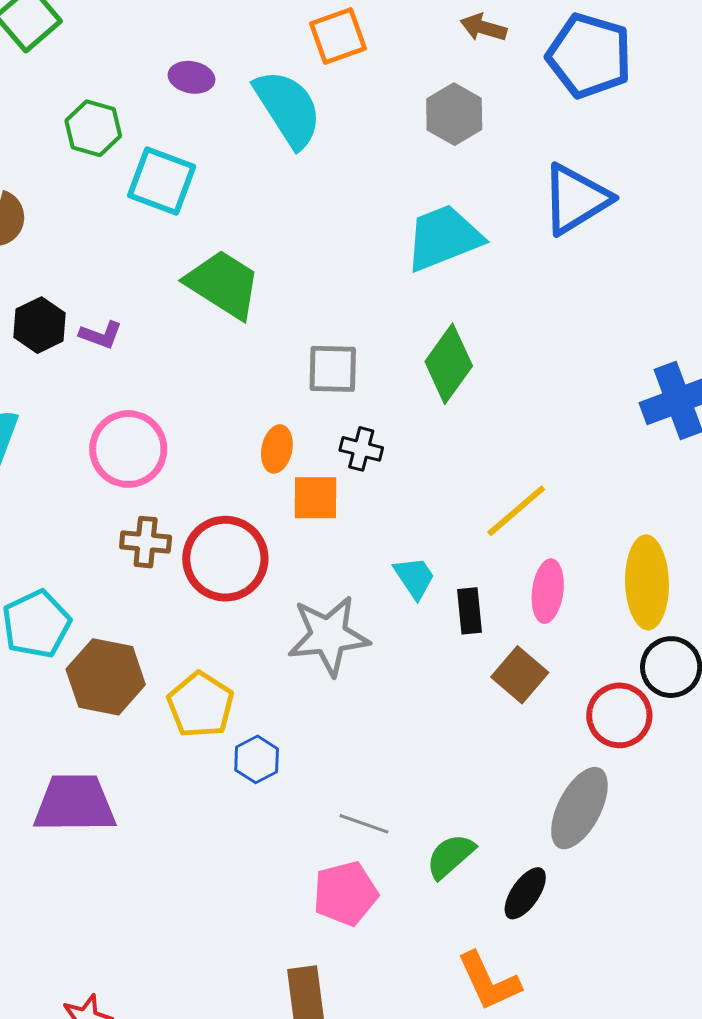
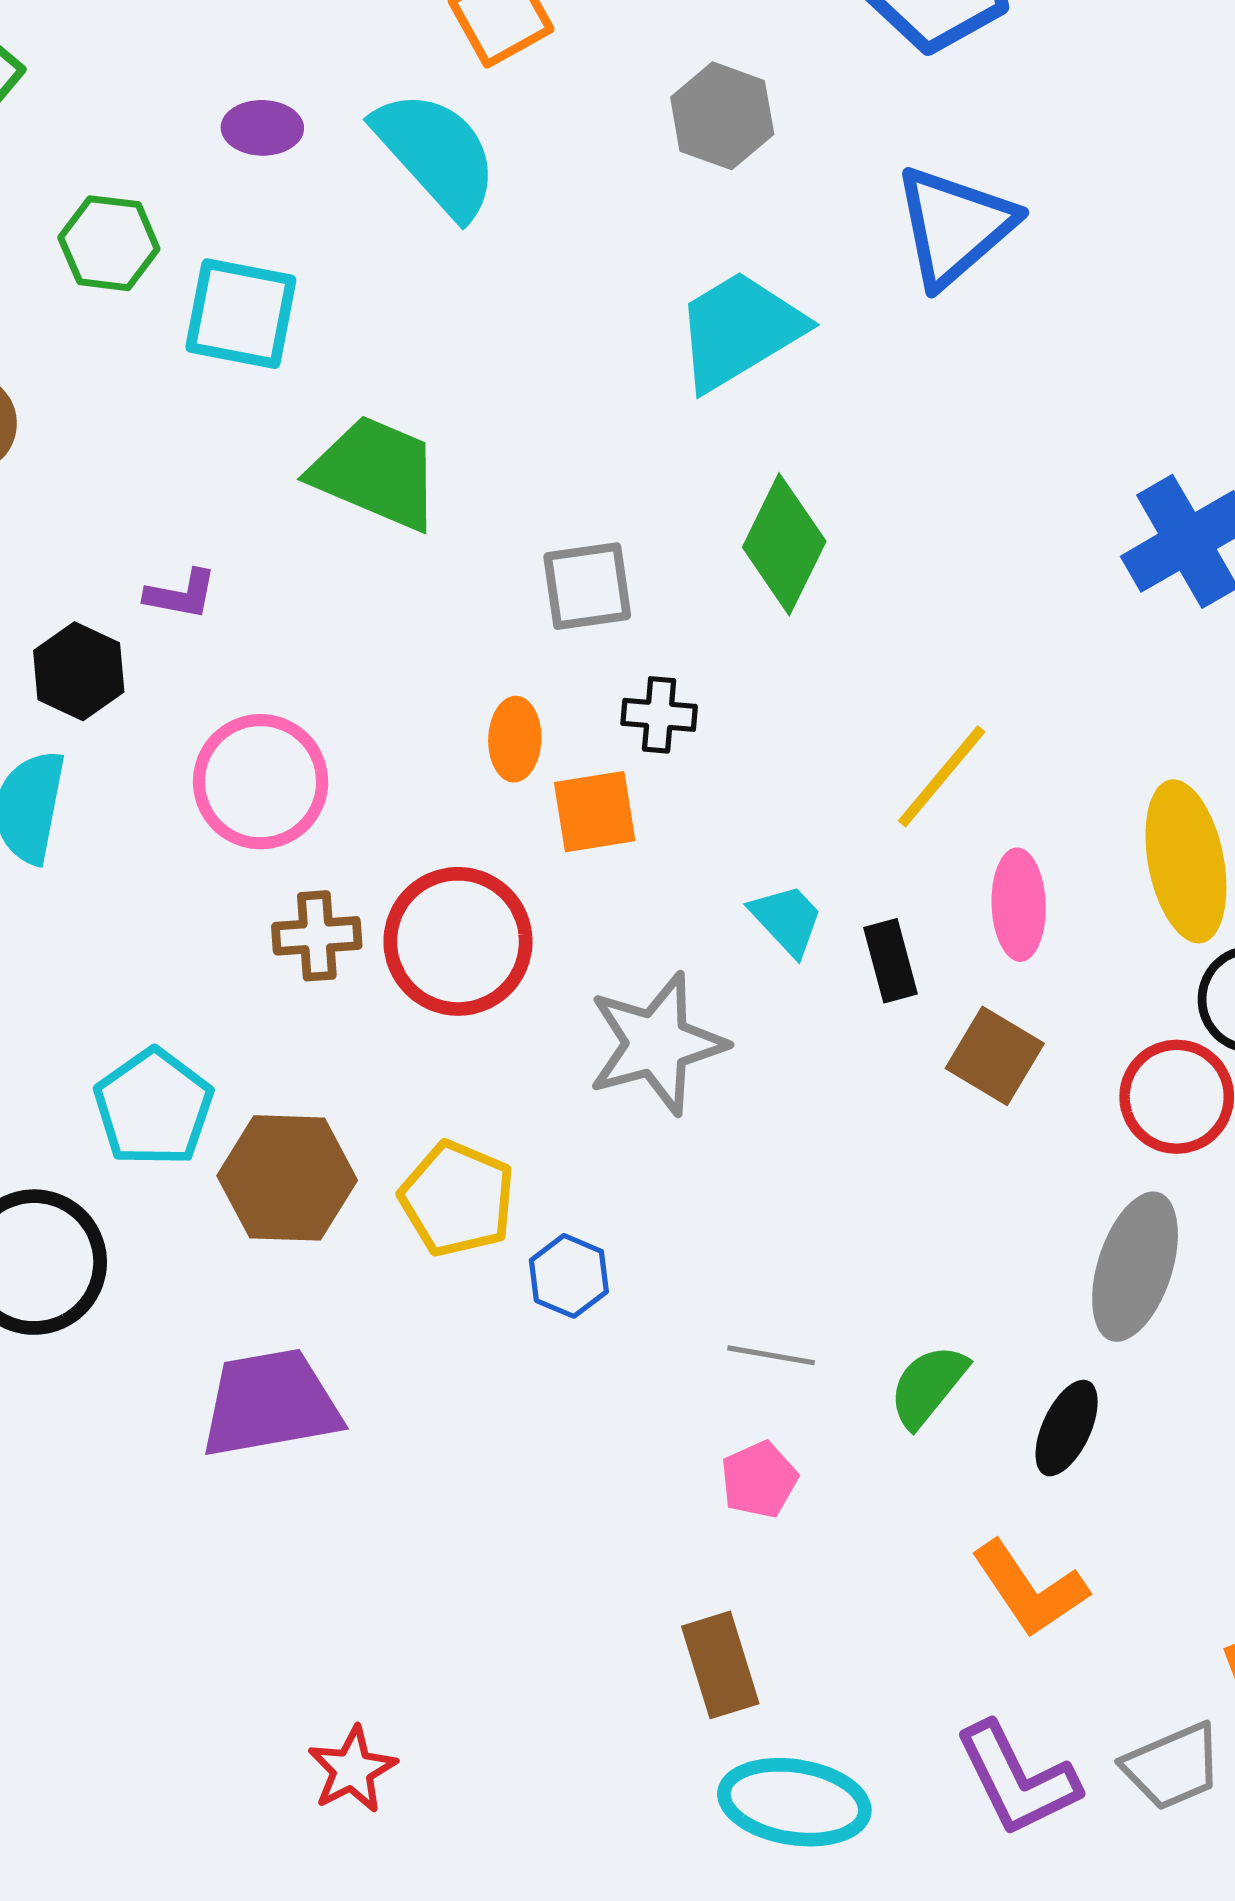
black hexagon: (40, 325) -> (79, 671), moved
pink pentagon: (345, 893) -> (759, 1480), size x0.7

